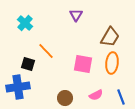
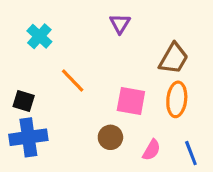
black square: (28, 64) -> (24, 101), moved
pink semicircle: (96, 95) -> (151, 150), turned -32
brown circle: (65, 98) -> (110, 137), moved

